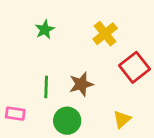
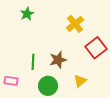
green star: (45, 29) -> (27, 14), moved
yellow triangle: (122, 119) -> (80, 81), moved

